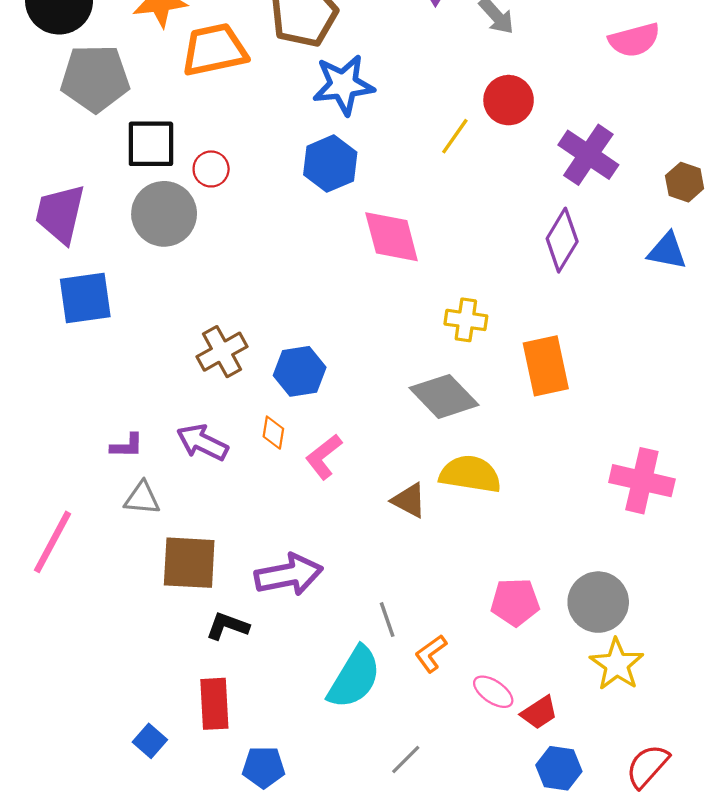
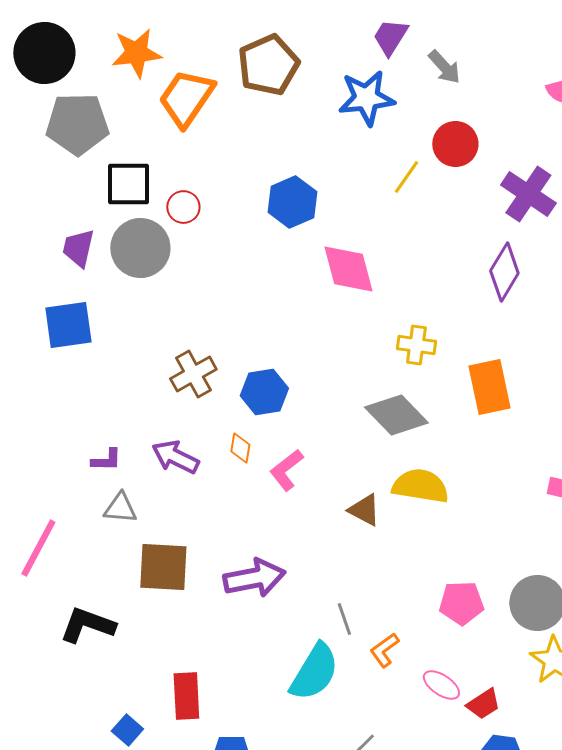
orange trapezoid: (214, 50) -> (186, 98), turned -44
blue star: (343, 85) -> (366, 98), moved
purple trapezoid: (60, 214) -> (78, 248), moved, size x0.7
black L-shape: (227, 626) -> (87, 625), moved, size x1.4

